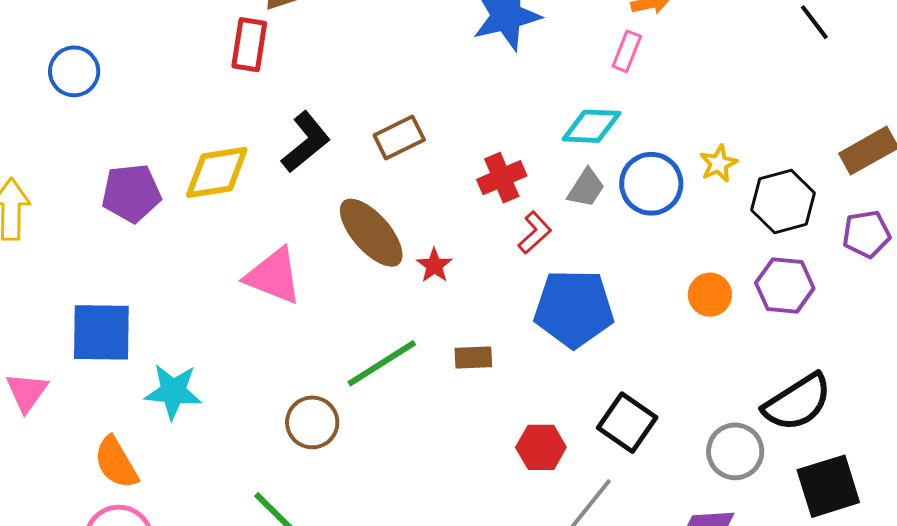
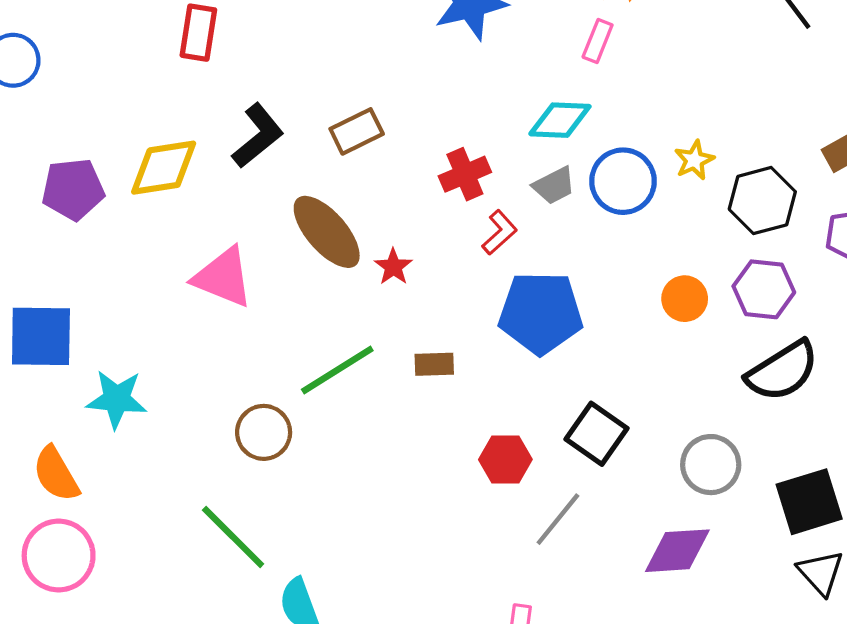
gray trapezoid: (586, 188) -> (554, 185), turned 30
black semicircle: (797, 402) -> (782, 371), moved

